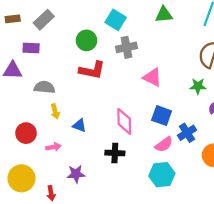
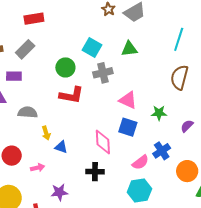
green triangle: (164, 15) -> (129, 49), moved
green star: (198, 86) -> (159, 113), moved
yellow arrow: (55, 111) -> (46, 133), moved
blue square: (162, 116) -> (128, 127), moved

